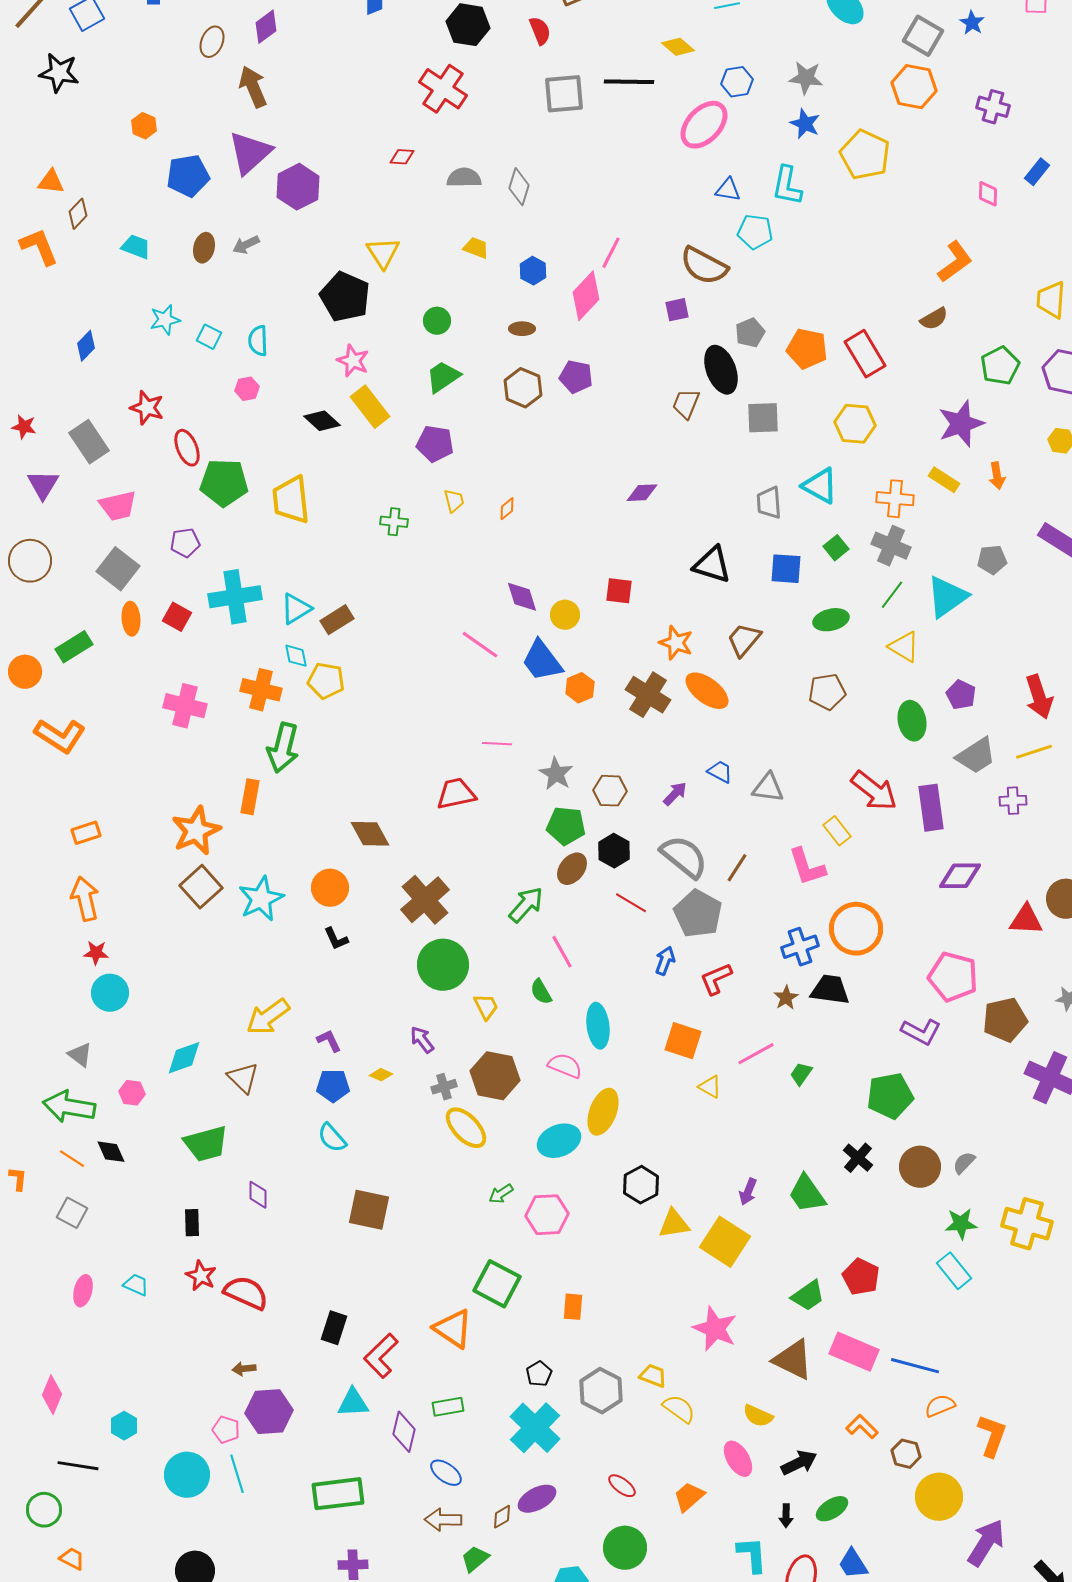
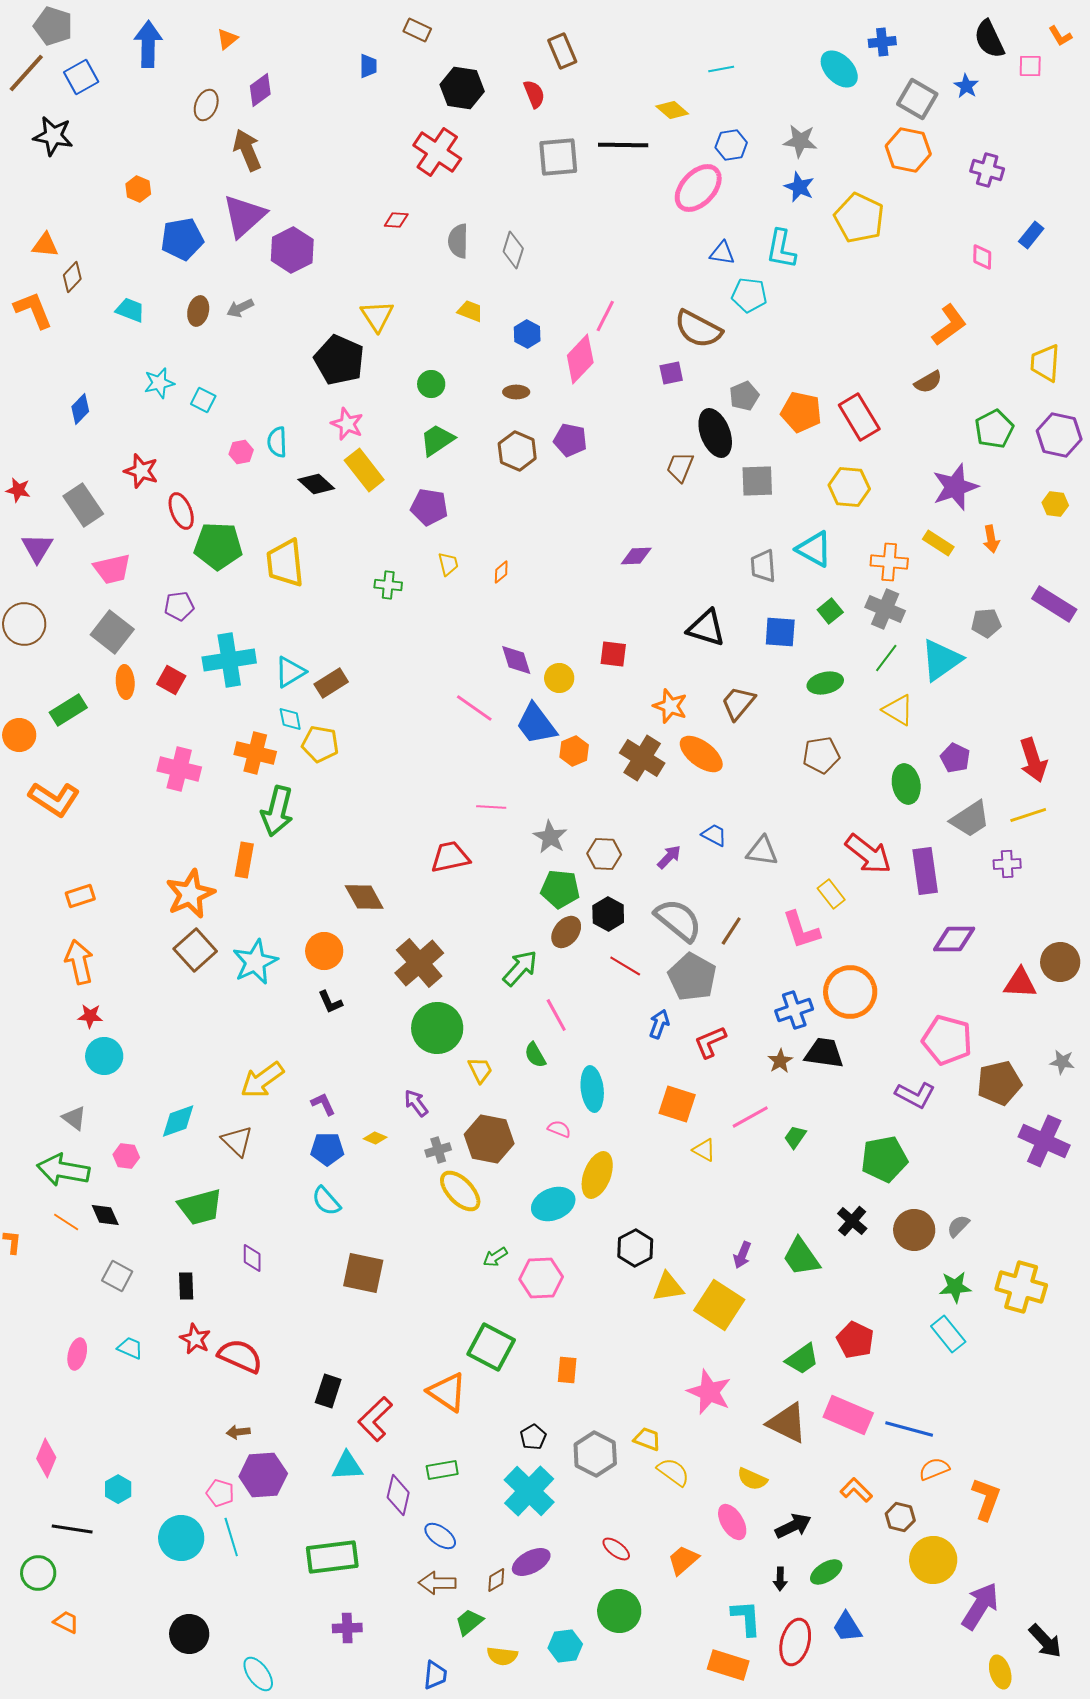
gray semicircle: (464, 178) -> (458, 241), turned -88
cyan semicircle: (258, 341) -> (277, 442), moved
pink semicircle: (565, 1066) -> (559, 1129), size x0.7
gray square: (72, 1213) -> (117, 1276), moved

